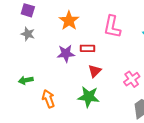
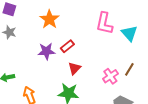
pink L-shape: (112, 27) -> (104, 23), moved
red rectangle: (87, 48) -> (67, 46), turned -40

